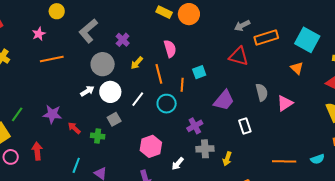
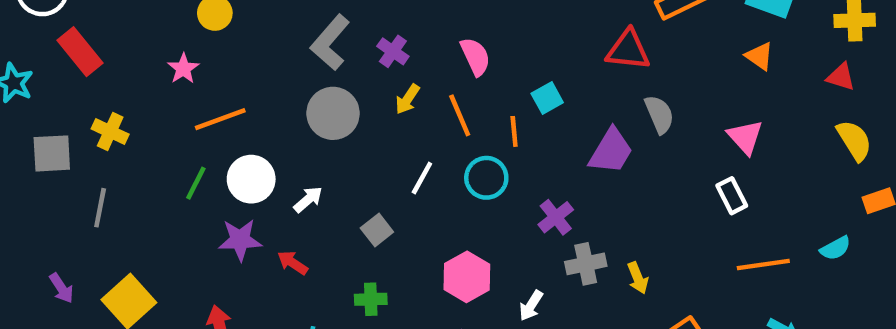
gray L-shape: (88, 31) -> (330, 43), moved
purple cross: (123, 40) -> (393, 51), moved
white arrow: (87, 91) -> (308, 199), moved
white circle: (110, 92) -> (251, 179), moved
gray semicircle: (262, 92) -> (659, 114), moved
pink triangle: (285, 103) -> (745, 137), turned -30
green line: (17, 114) -> (196, 183), moved
white rectangle: (245, 126) -> (732, 196), moved
green cross: (98, 136) -> (371, 299), moved
yellow arrow: (227, 159) -> (638, 278), turned -32

